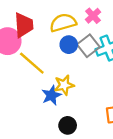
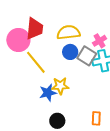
pink cross: (93, 16) -> (100, 41), moved
gray square: (88, 46) -> (87, 56), turned -30

